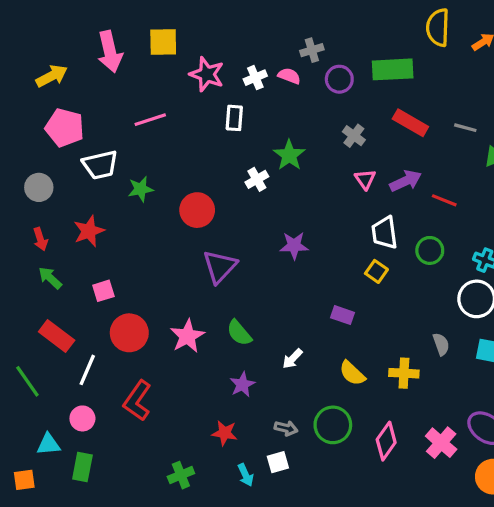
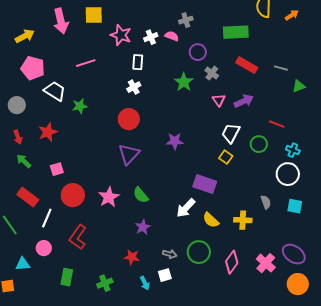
purple circle: (339, 79) -> (198, 52), moved
green star: (289, 155) -> (184, 82), moved
white trapezoid: (100, 165) -> (55, 91), turned -135
white cross: (257, 179) -> (134, 87), moved
red line: (444, 200) -> (277, 124), moved
red circle: (197, 210) -> (129, 119), moved
white trapezoid: (385, 233) -> (231, 133), turned 35
purple rectangle: (343, 315) -> (205, 184), size x1.6
white arrow: (292, 359) -> (186, 208), moved, size x1.5
green rectangle: (82, 467) -> (67, 277), moved

